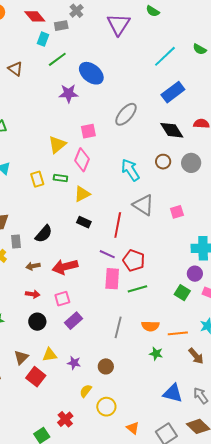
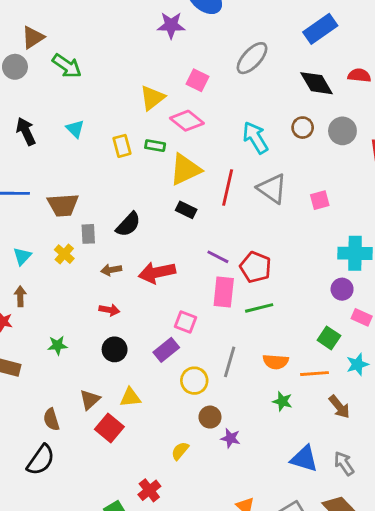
pink square: (88, 131) -> (198, 80), turned 35
pink diamond: (82, 160) -> (187, 121), turned -75
yellow triangle: (82, 194) -> (185, 169), size x1.4
red line: (118, 225) -> (228, 188), moved
green square: (182, 293) -> (329, 338), moved
pink square: (62, 299) -> (186, 322), moved, turned 35
purple star: (74, 363) -> (230, 438), moved
yellow circle: (106, 407) -> (194, 381), moved

